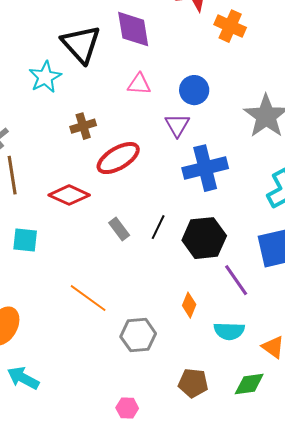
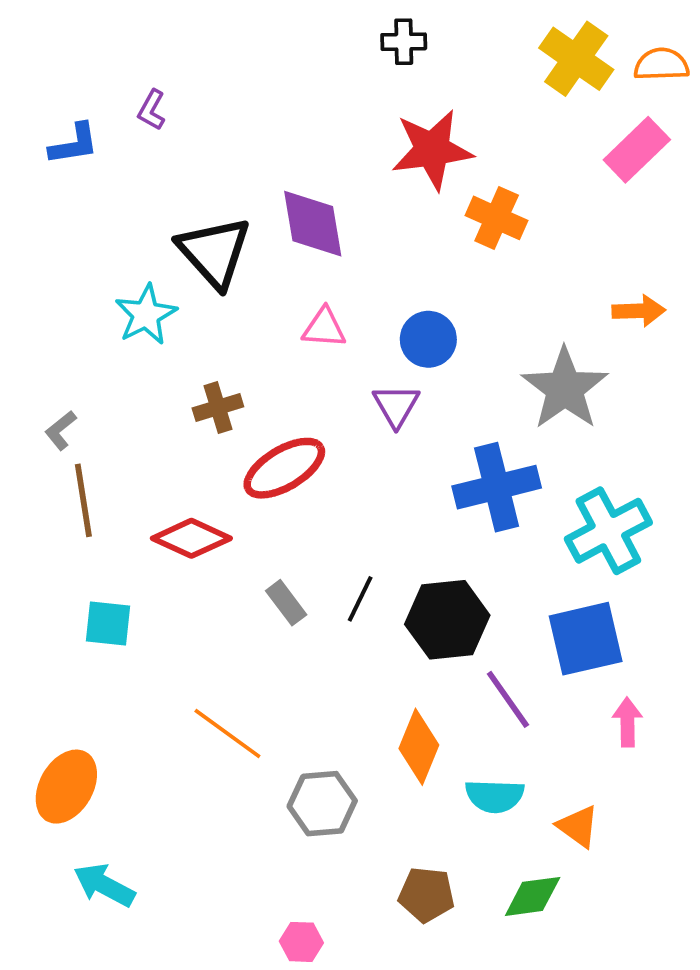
blue cross: (205, 168) -> (497, 487), moved
orange diamond: (189, 305) -> (419, 747), size x1.5

